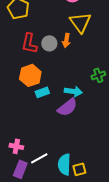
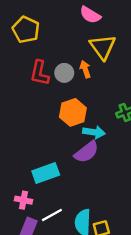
orange arrow: (66, 40) -> (85, 69), turned 152
orange hexagon: (30, 75) -> (73, 112), moved
cyan rectangle: (42, 92) -> (46, 173), moved, size x1.5

